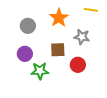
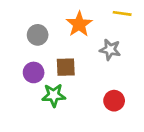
brown square: (58, 50) -> (66, 67), moved
red circle: (78, 65) -> (114, 101), moved

